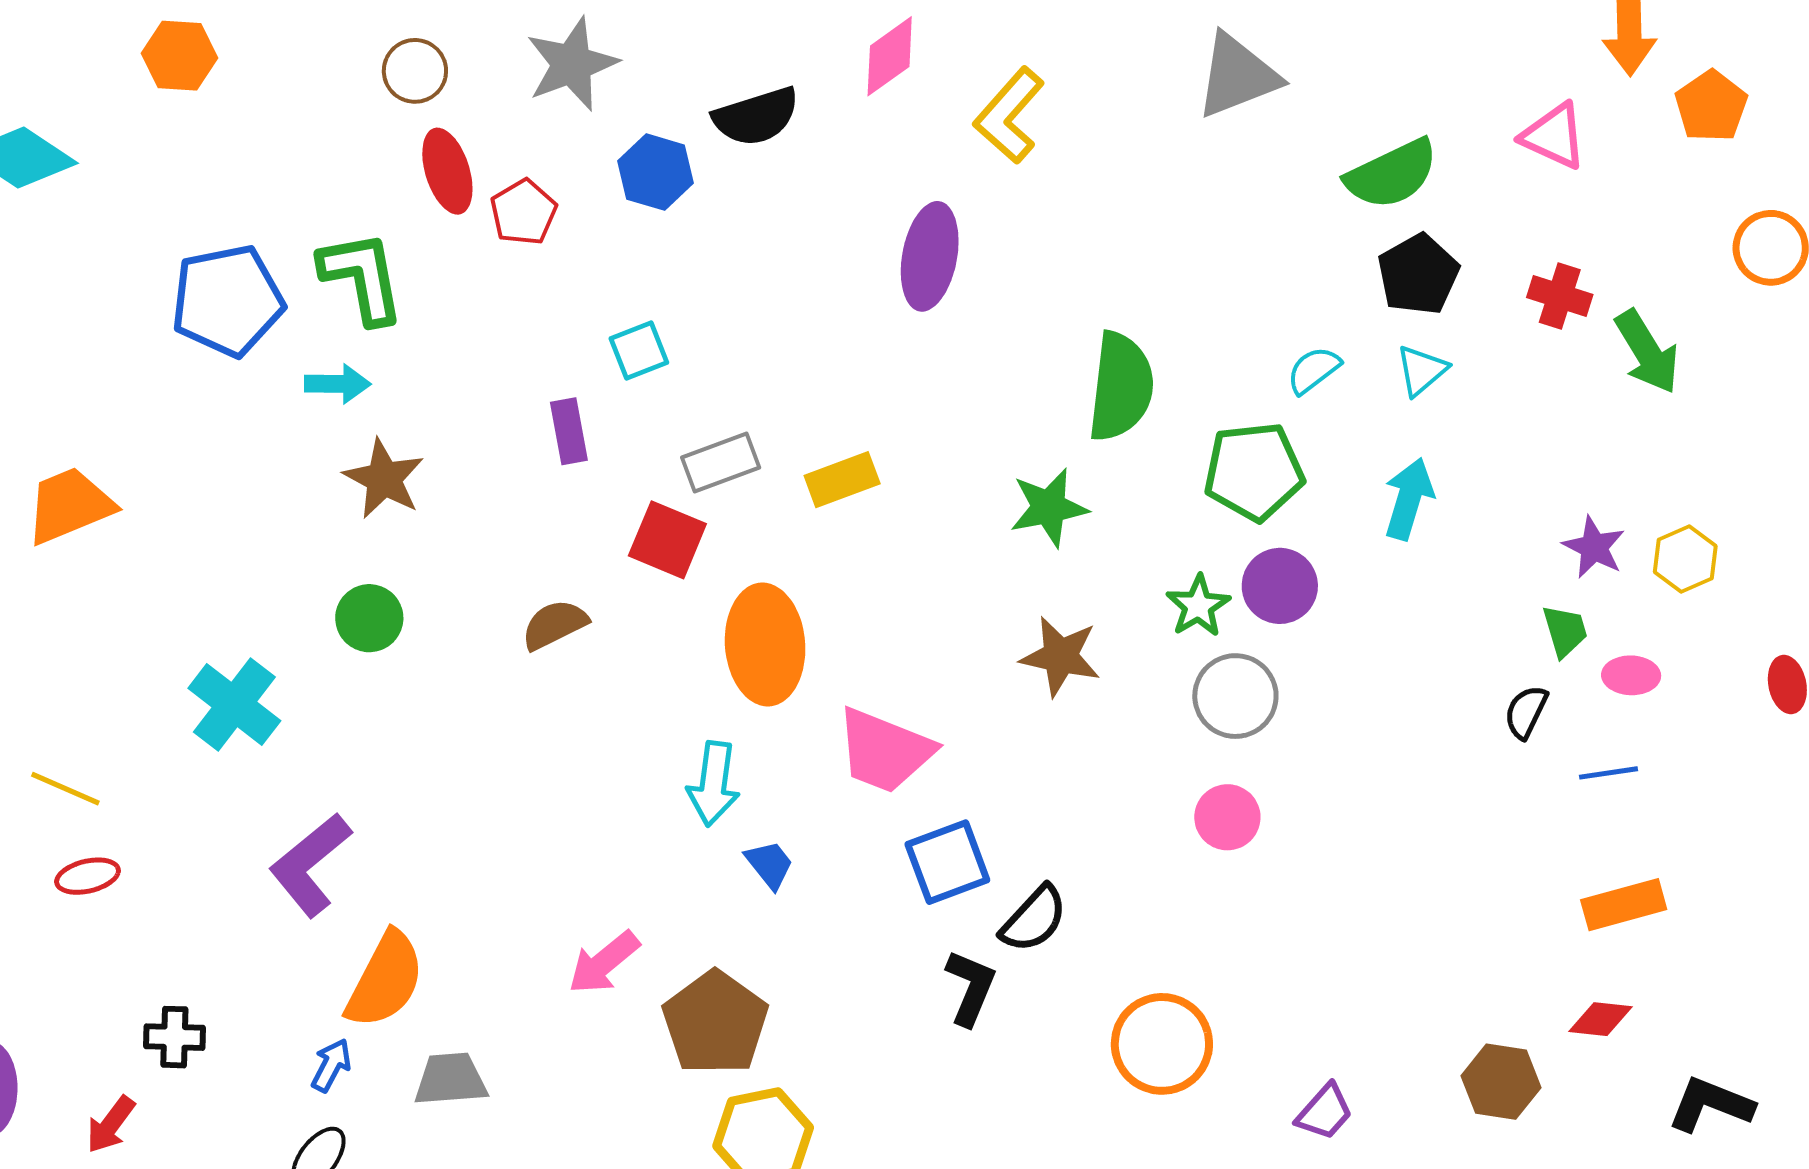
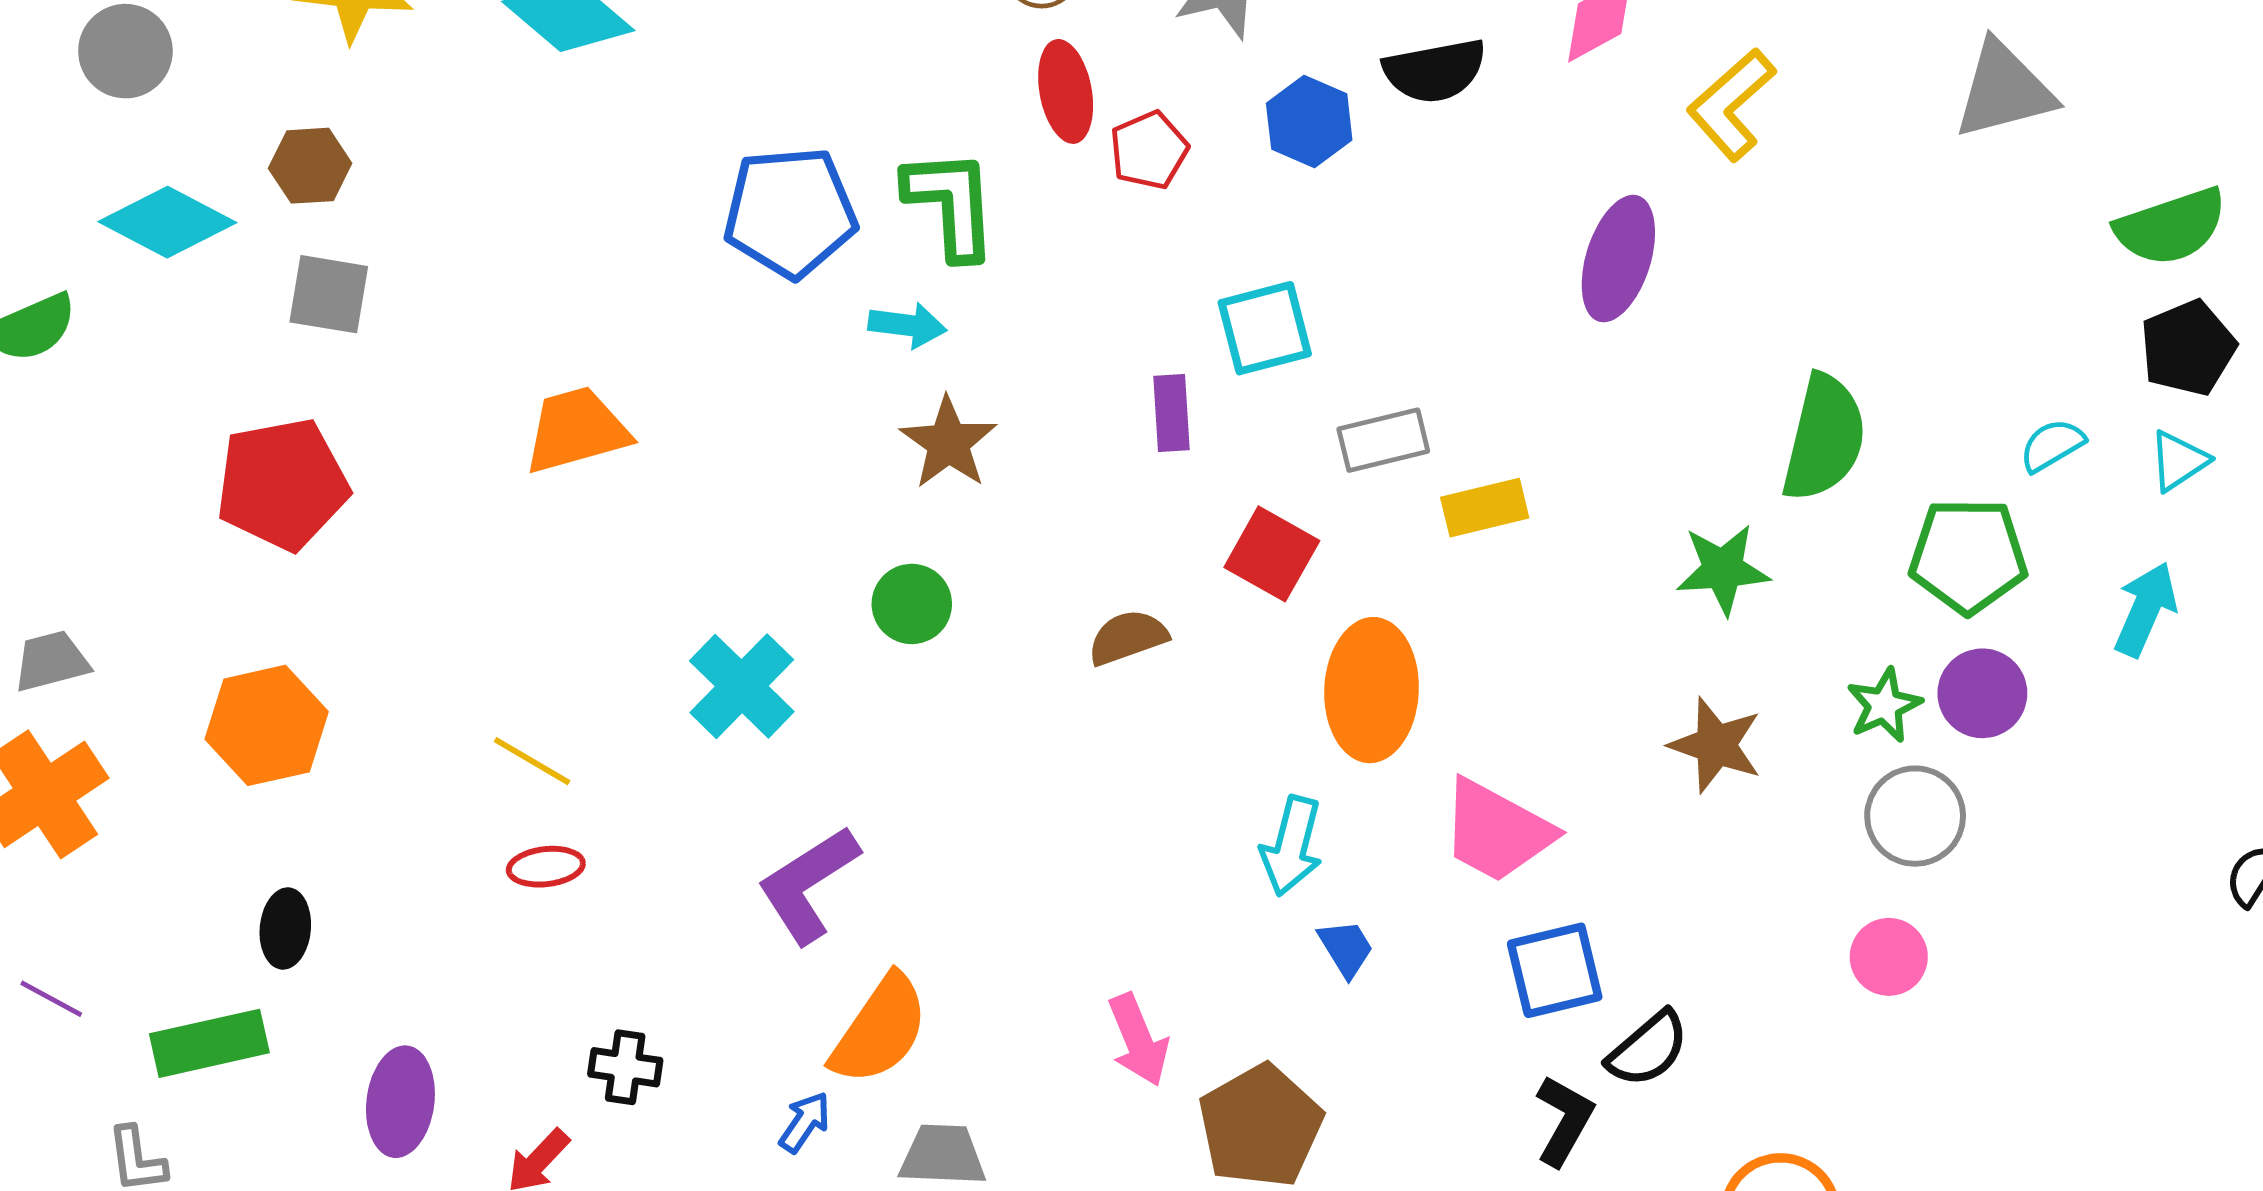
cyan square: (639, 351) -> (1265, 328), size x1.4
gray rectangle: (721, 463) -> (1383, 440), moved
pink arrow: (604, 963) -> (1138, 1040), turned -80

